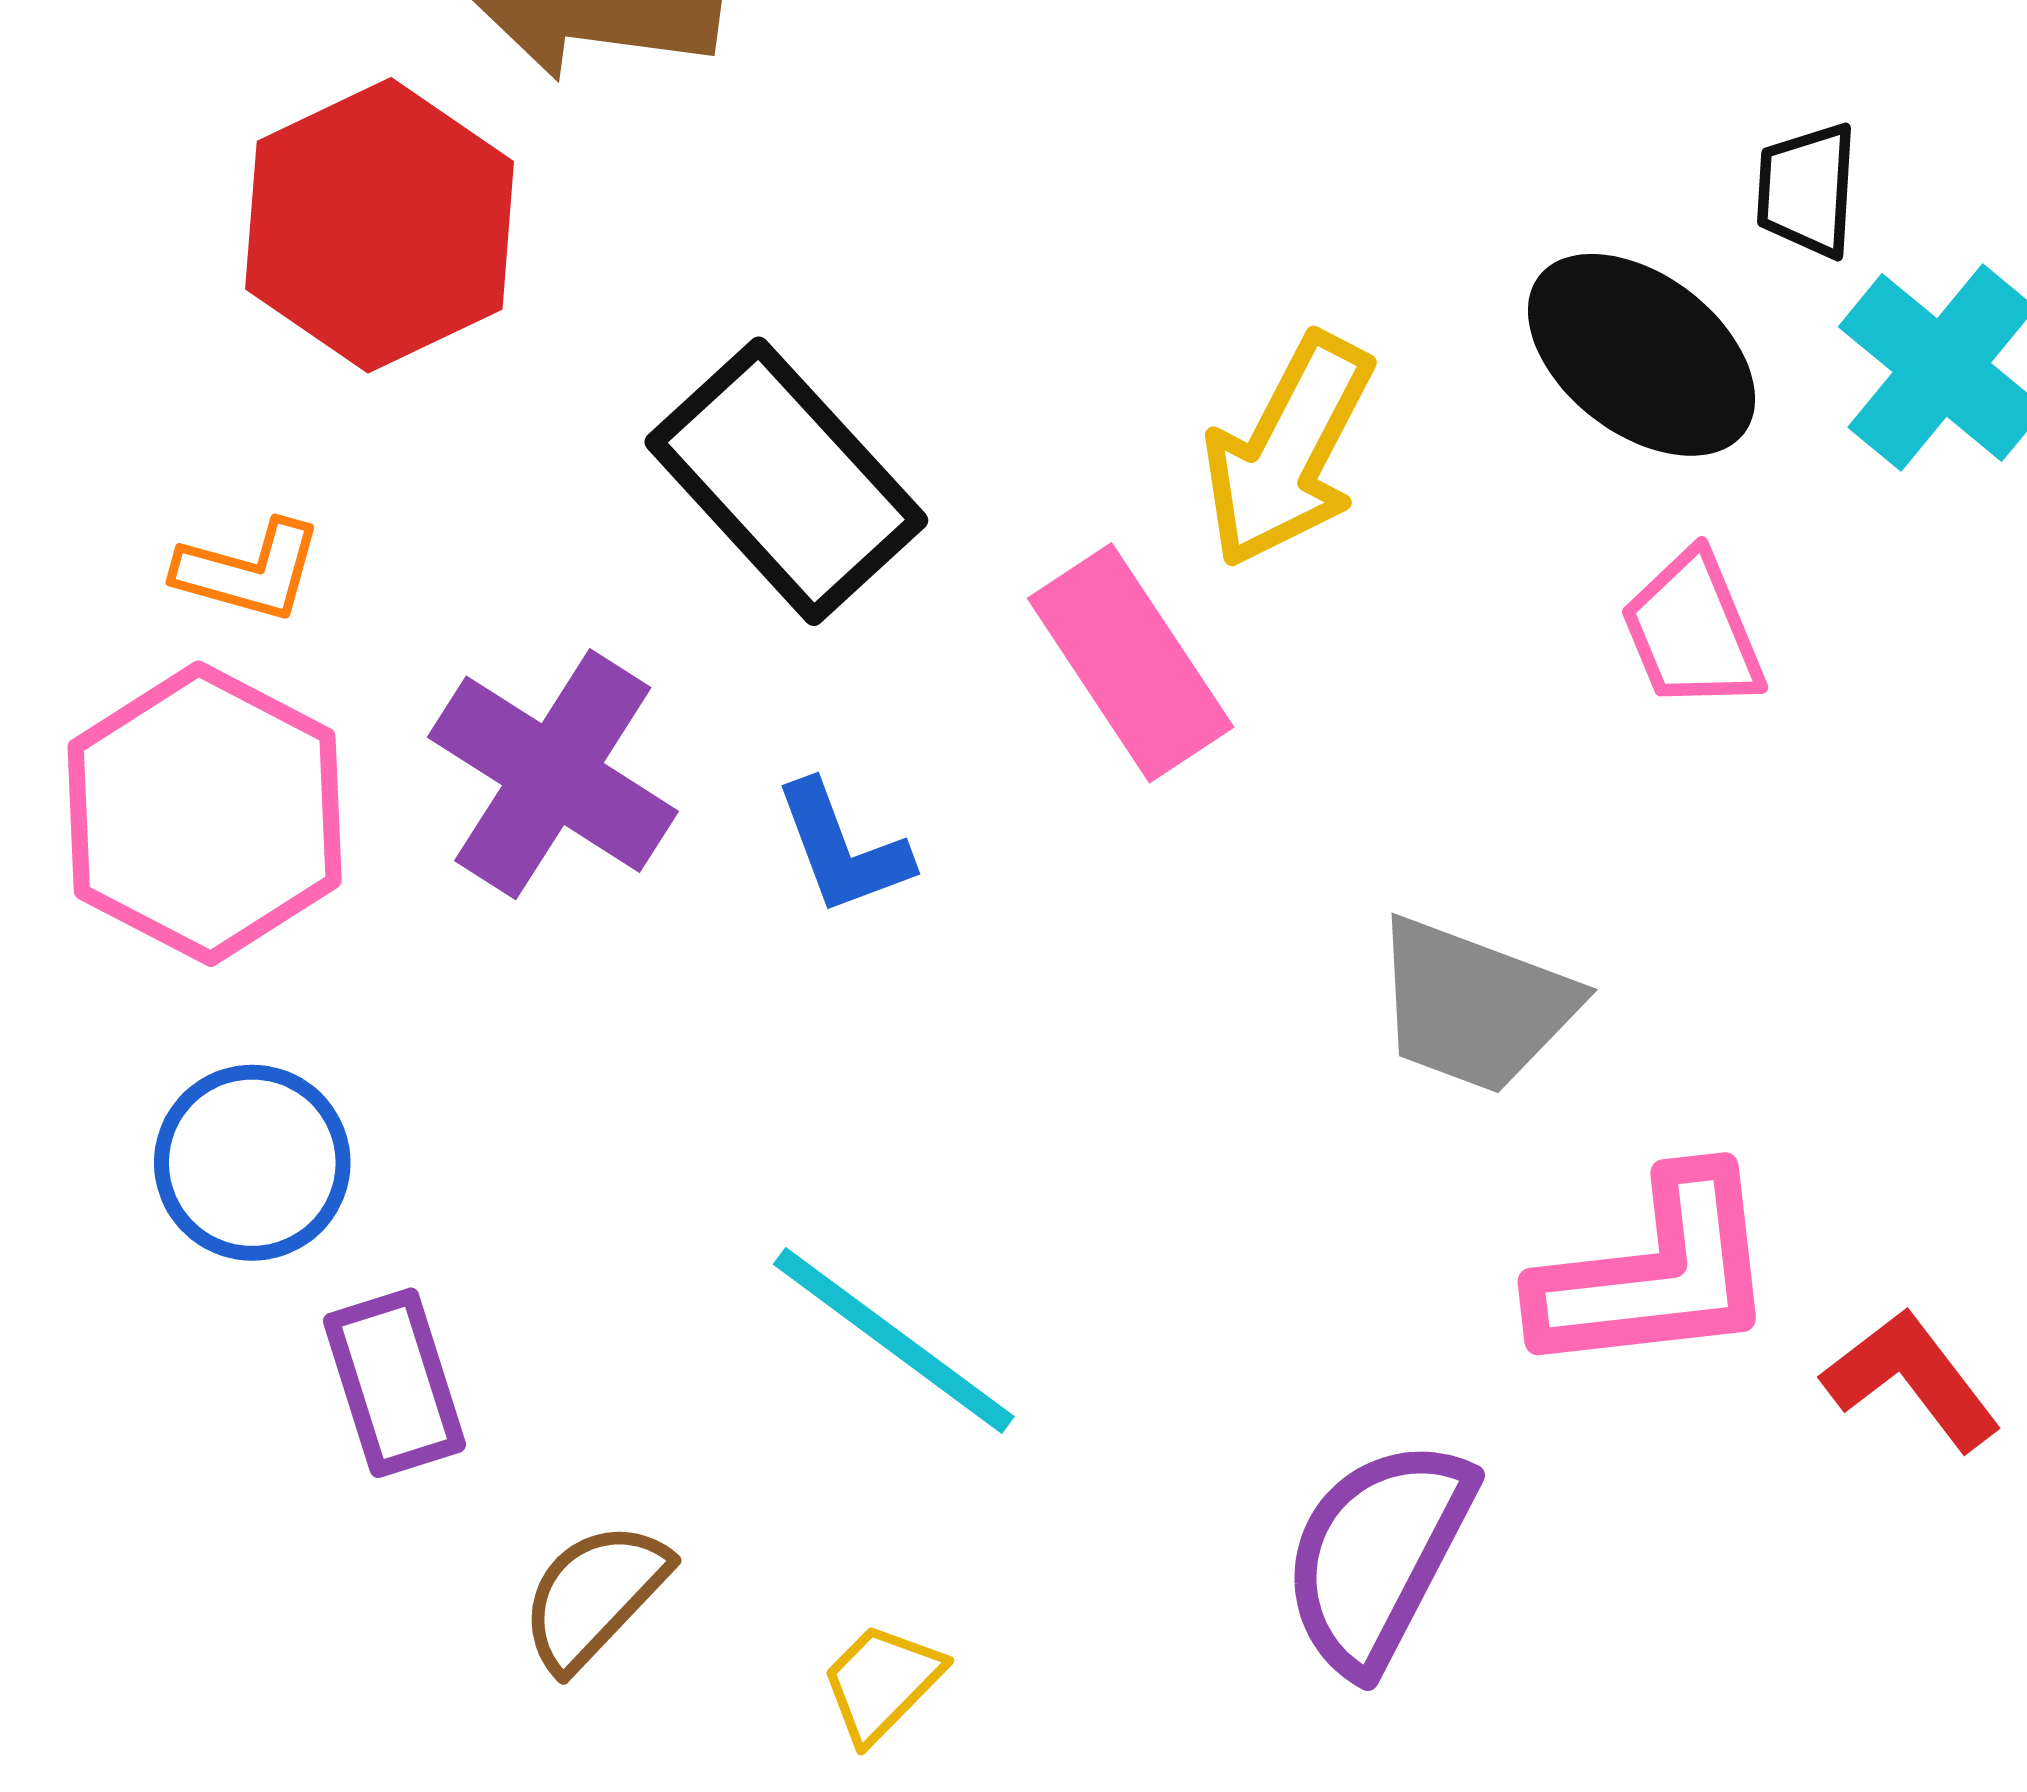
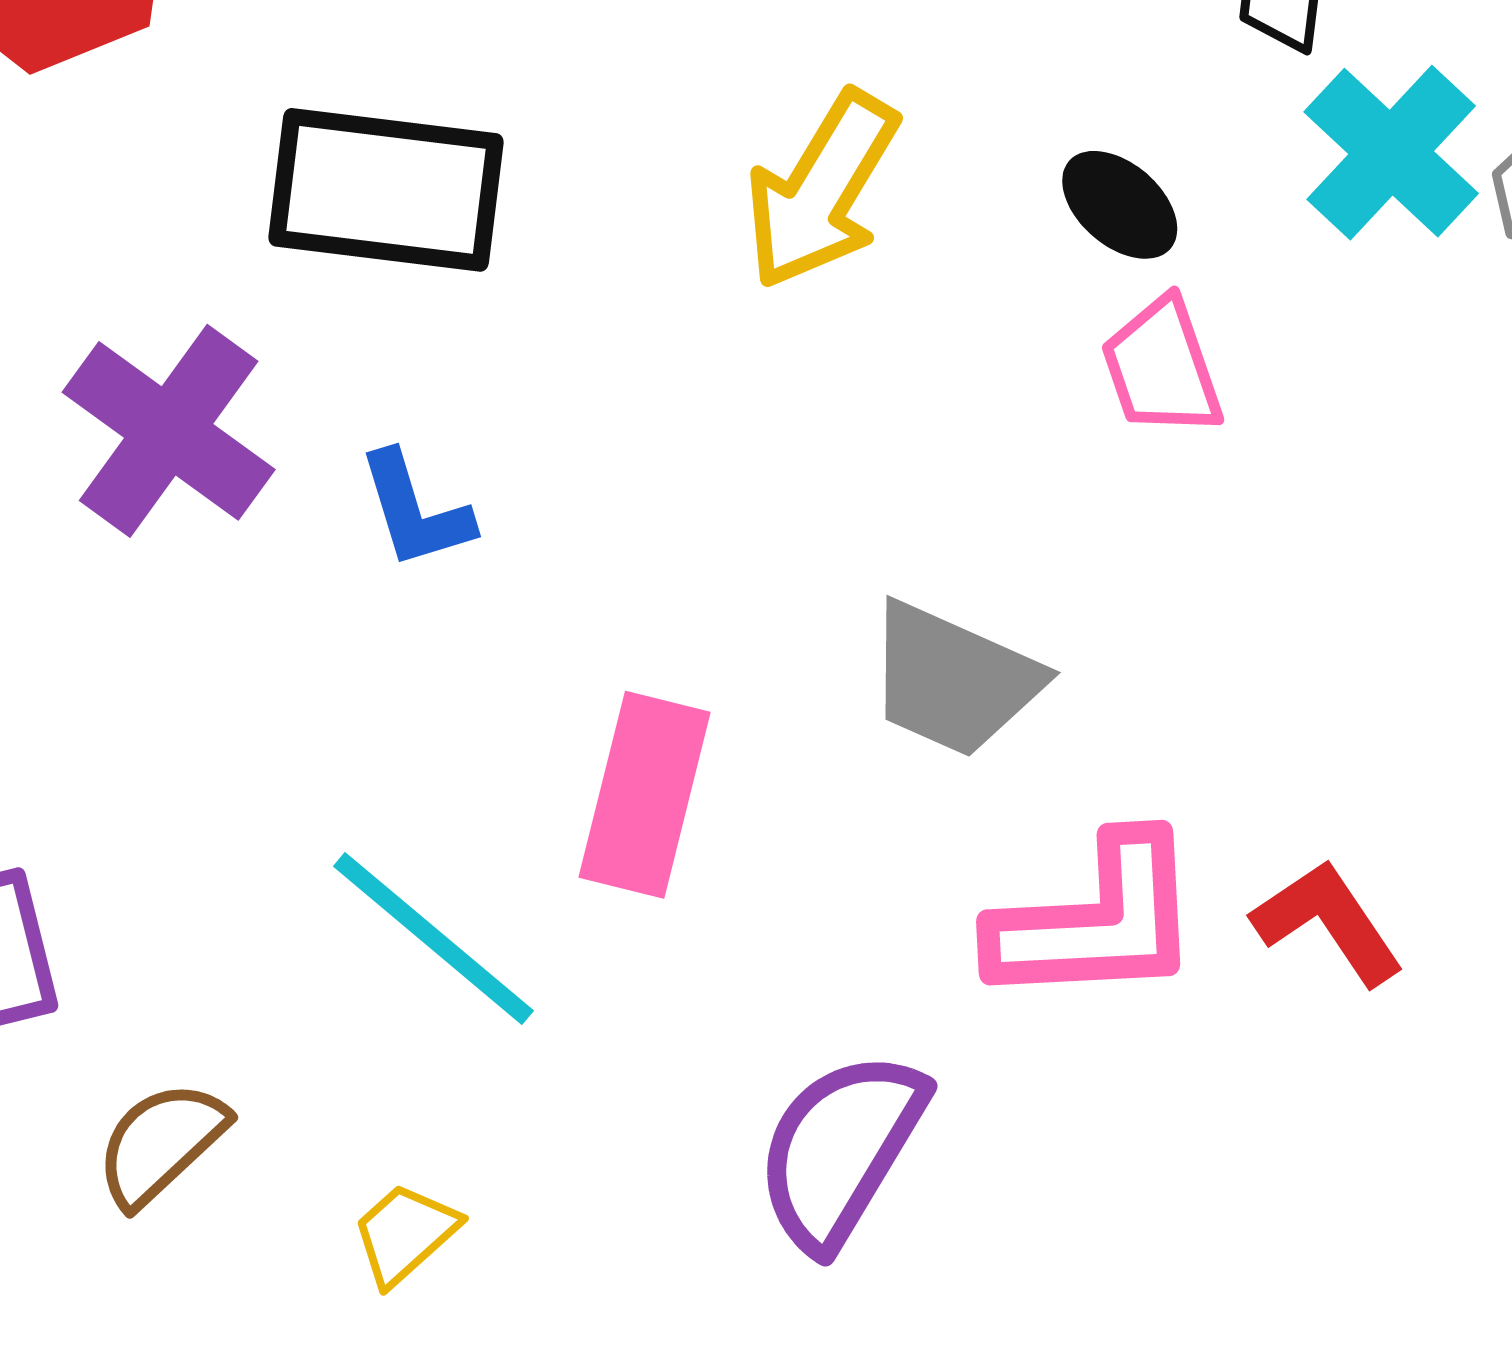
black ellipse: (1642, 355) -> (1120, 205), moved, size x0.6
black rectangle: (786, 481) -> (386, 190), turned -44
pink rectangle: (1131, 663) -> (645, 795), moved, turned 44
red L-shape: (1912, 1379) -> (1328, 922), moved

